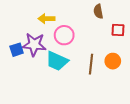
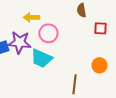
orange circle: (113, 61) -> (99, 65), moved
brown line: (91, 64) -> (74, 84), moved

